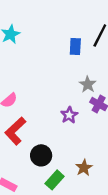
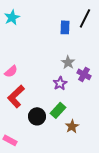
gray star: (88, 84) -> (68, 62), moved
green rectangle: (55, 180) -> (58, 110), moved

